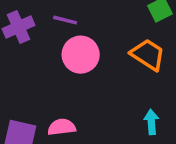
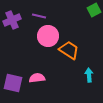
orange trapezoid: (148, 55) -> (69, 50), moved

